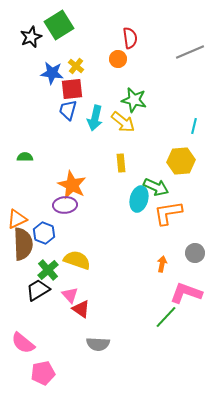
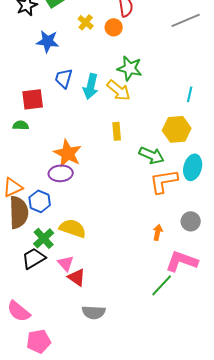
yellow cross: (76, 66) -> (86, 22), moved
red square: (72, 89) -> (33, 99), moved
cyan ellipse: (139, 199) -> (193, 167), moved

